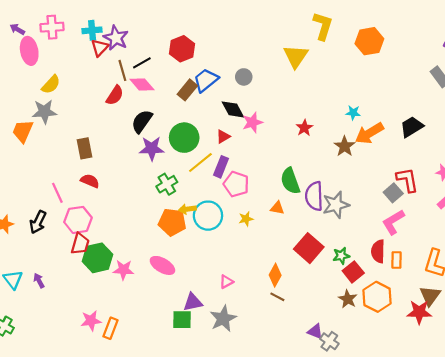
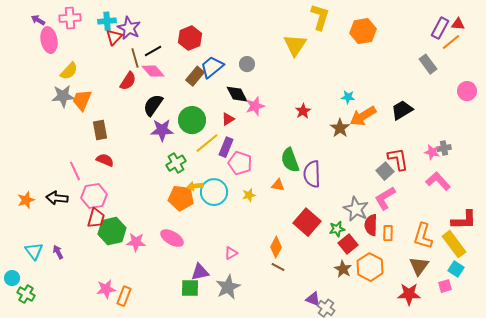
orange trapezoid: (23, 131) -> (82, 100), moved
gray star: (336, 205) -> (356, 209), moved, turned -30
black arrow: (38, 222) -> (57, 198), turned 70
red star: (419, 312) -> (409, 294), moved

